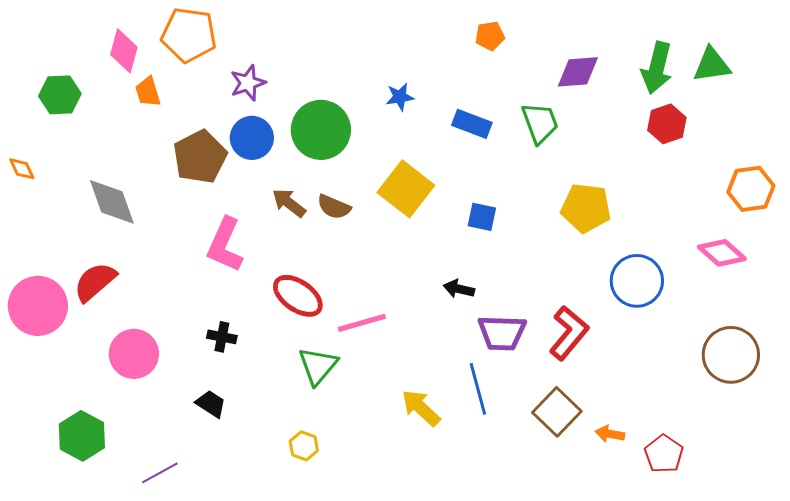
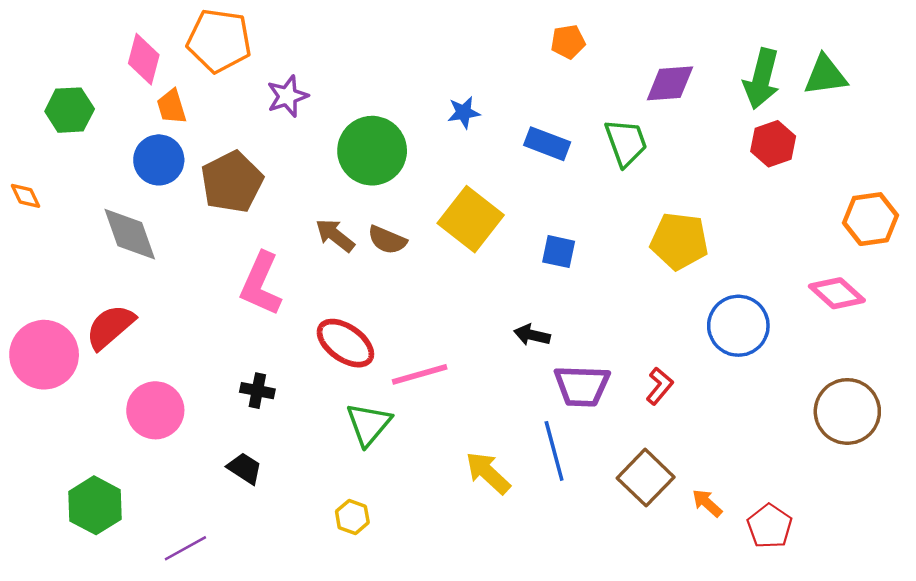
blue circle: (252, 138) -> (159, 160), moved
red L-shape: (569, 333) -> (660, 386), size x0.6
orange arrow: (610, 434) -> (707, 503), turned 32

